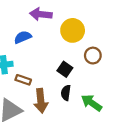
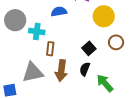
brown rectangle: (23, 80) -> (50, 49), turned 64

